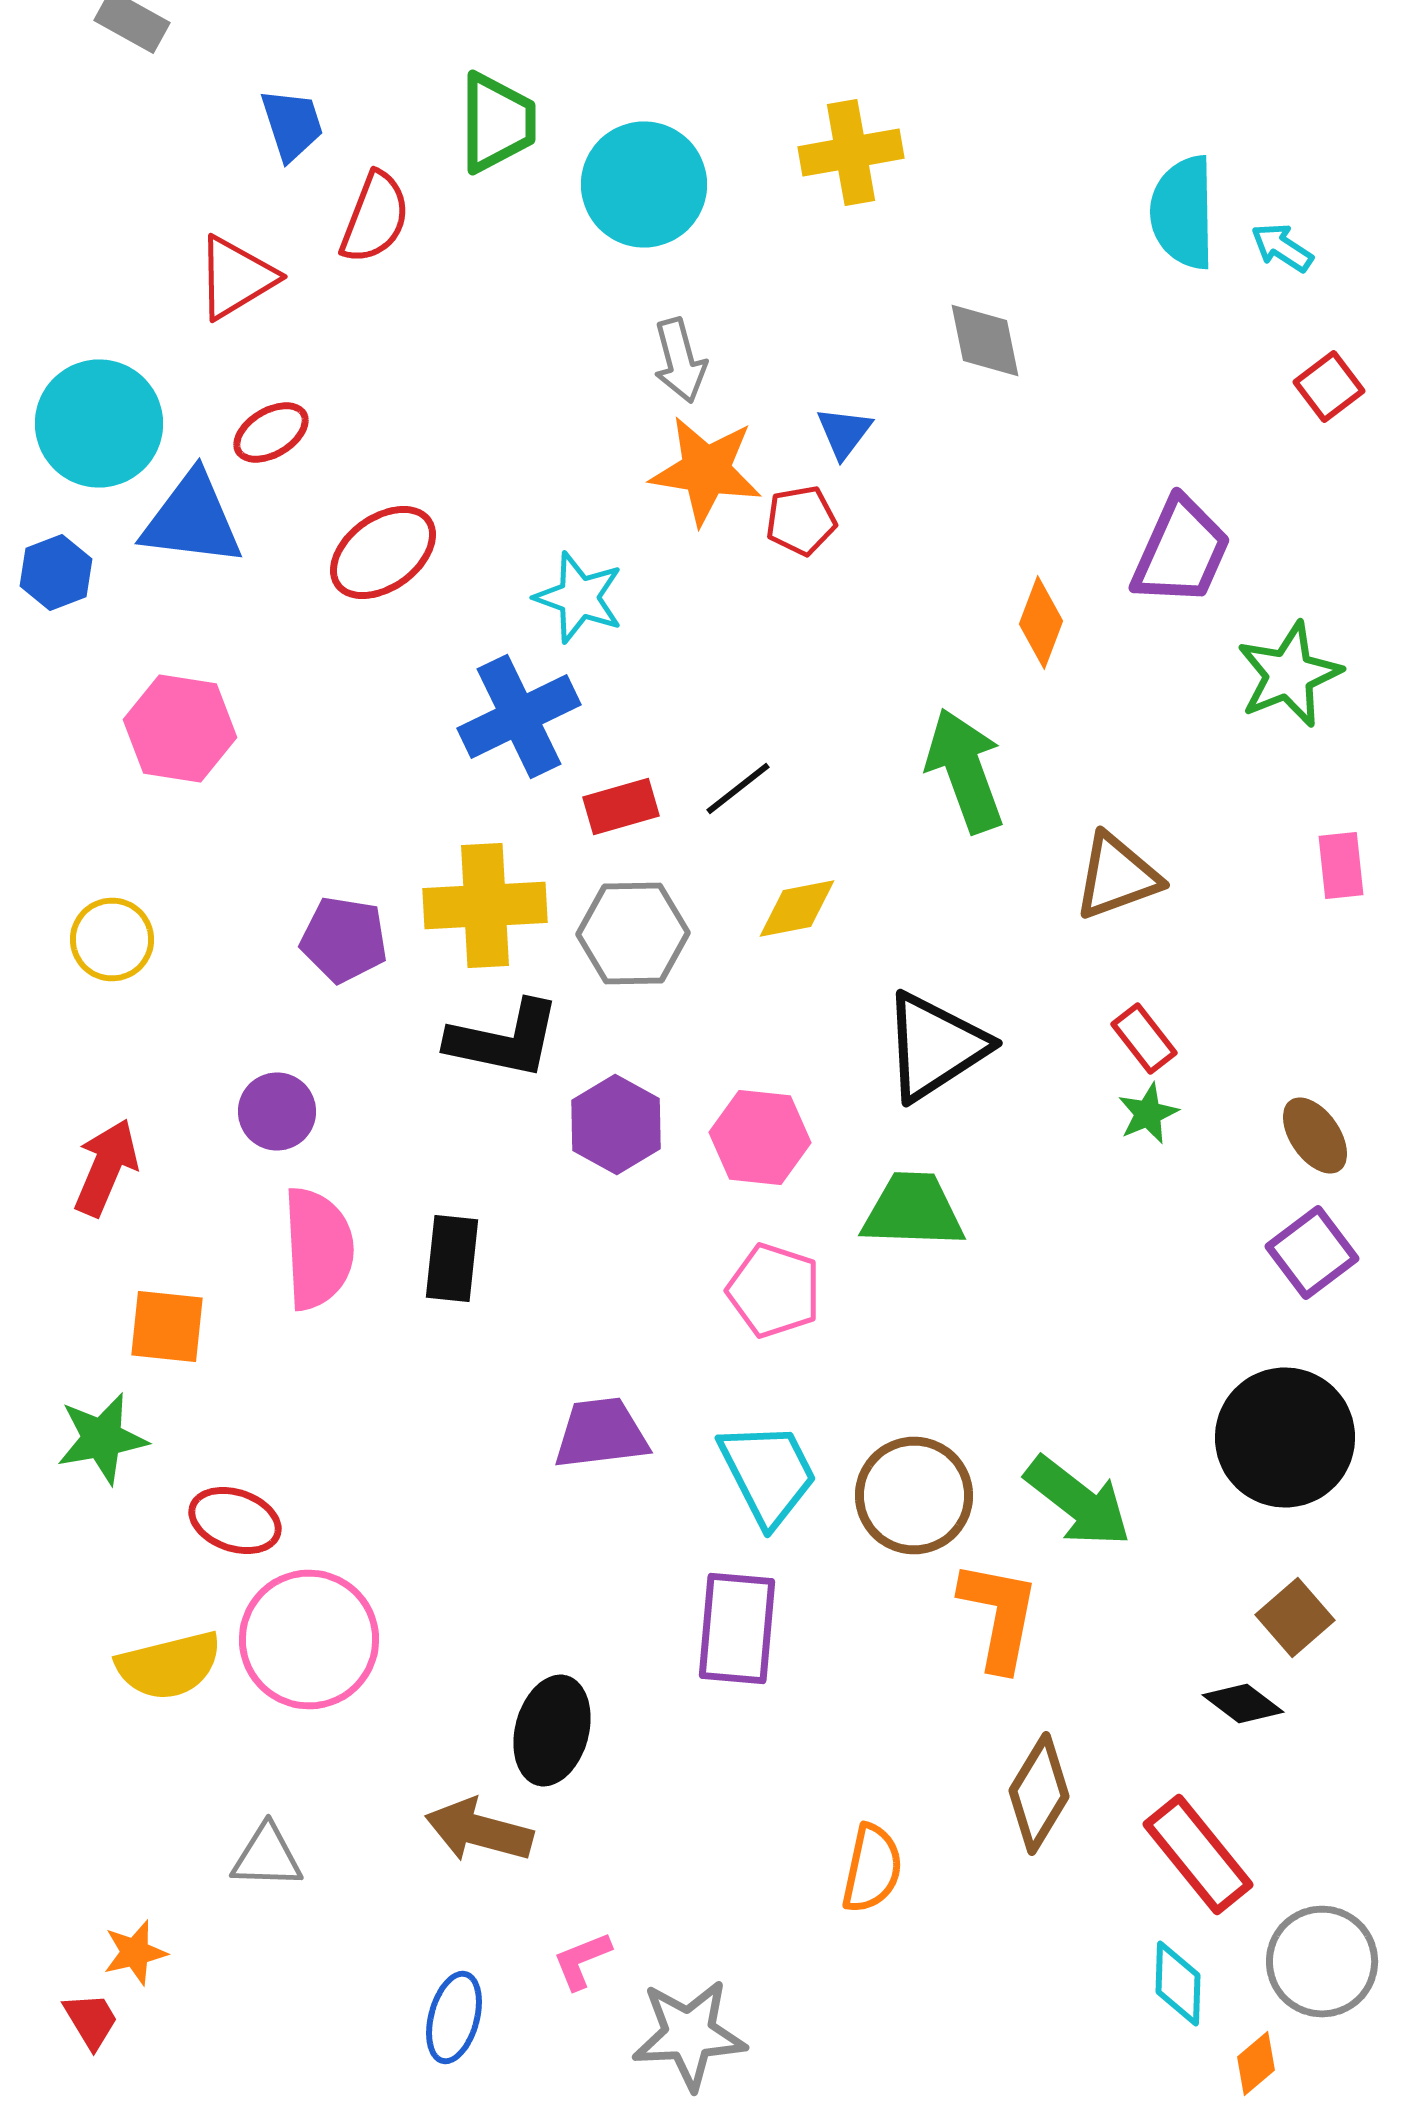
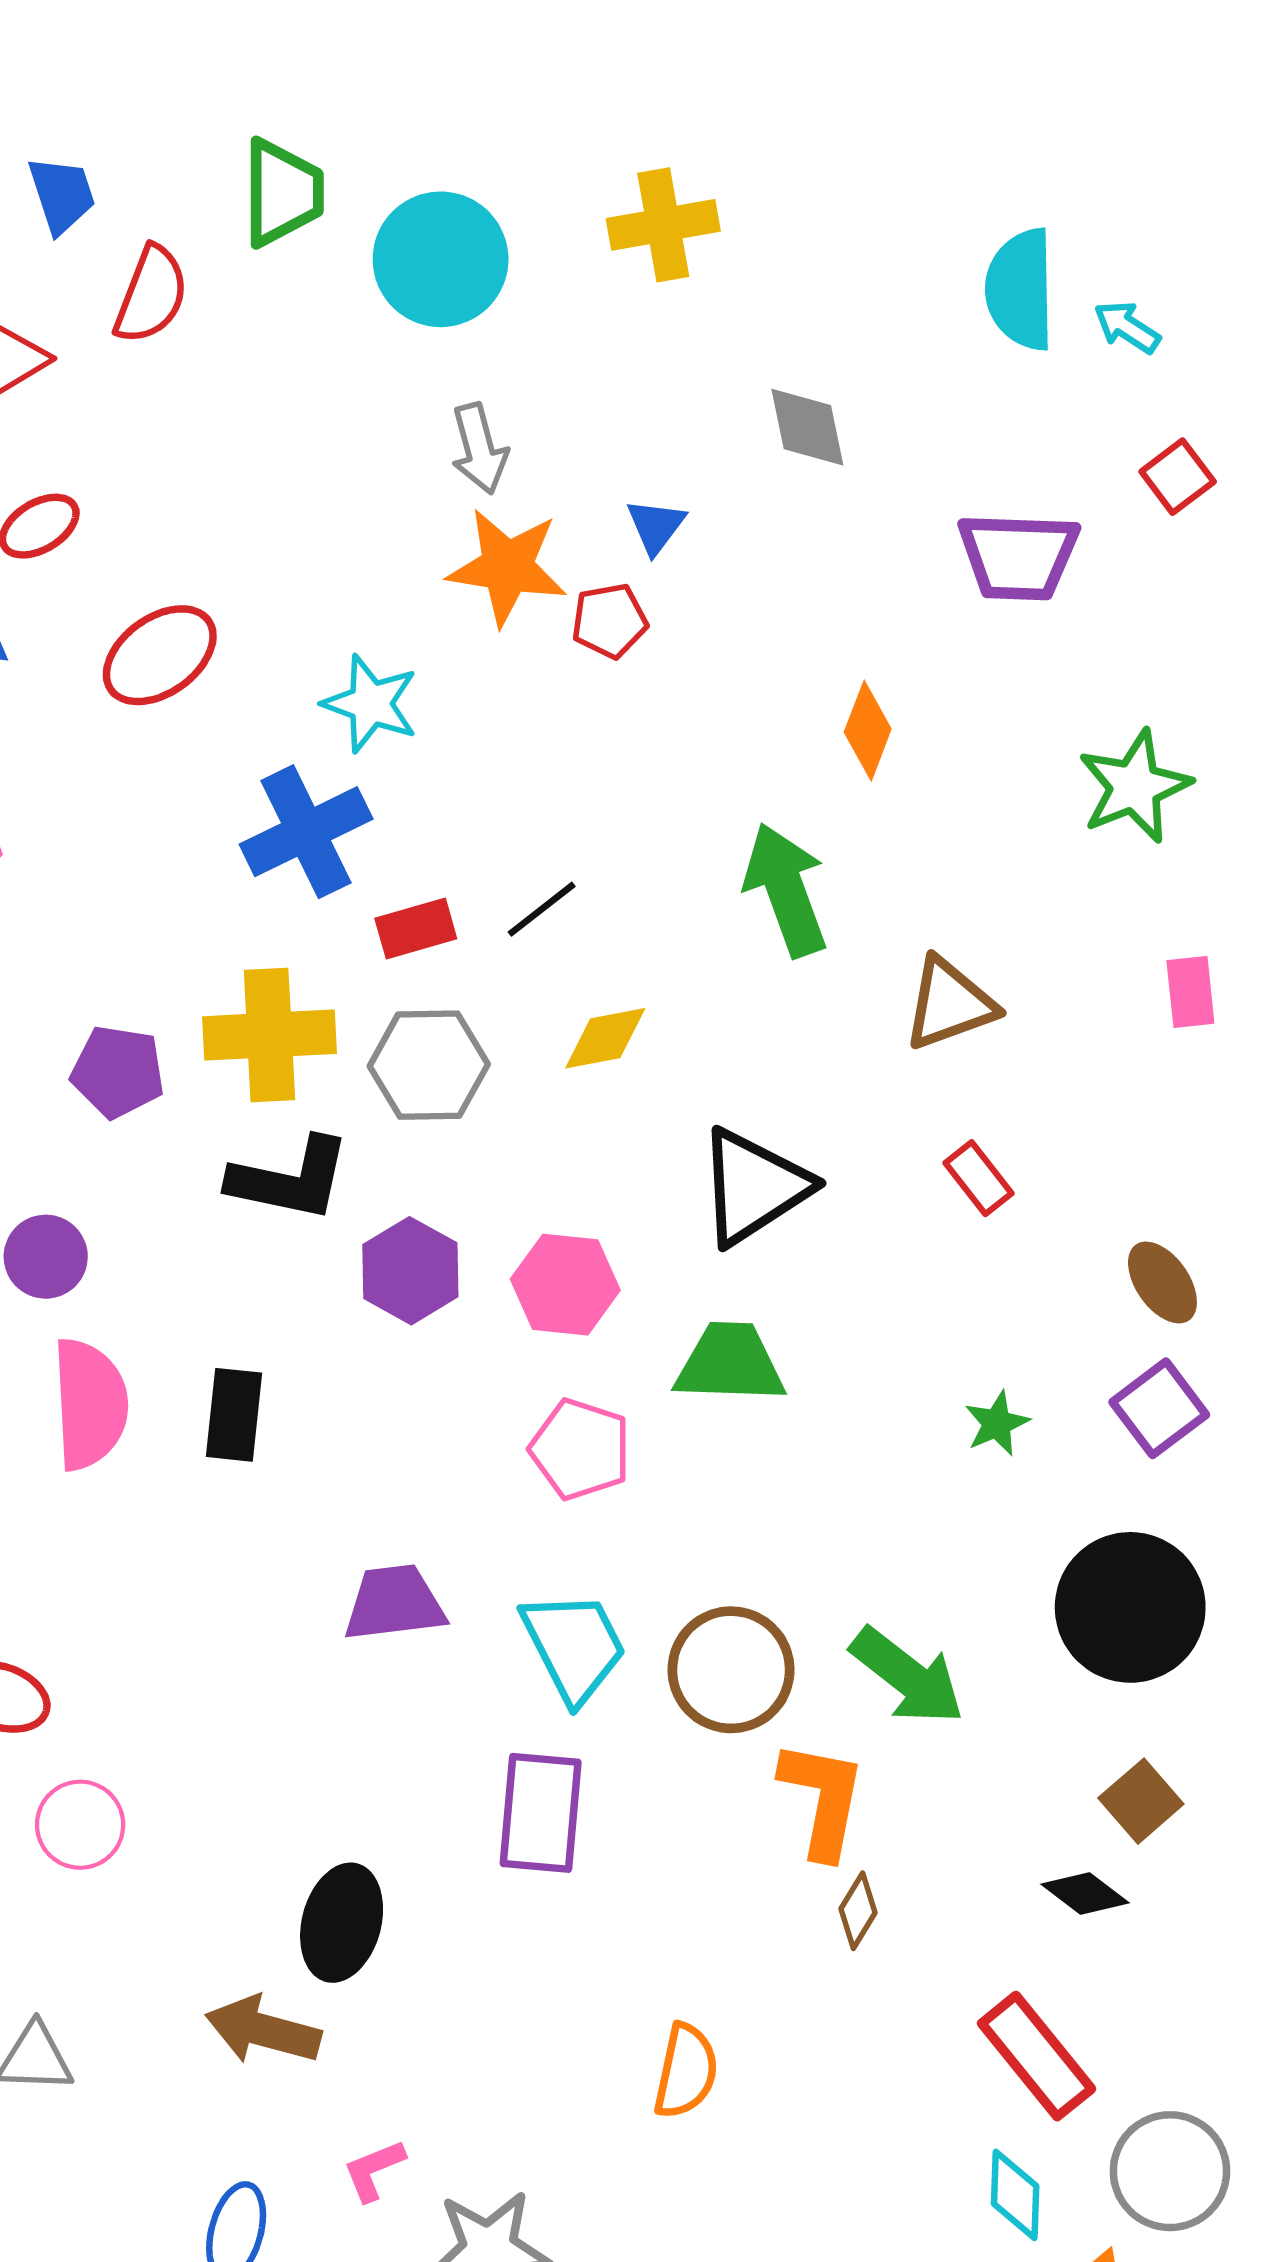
purple trapezoid: (1181, 552) -> (1018, 556), moved, turned 68
green star: (1148, 1114) -> (997, 1423), moved
pink circle: (309, 1640) -> (80, 1825), size x0.6
brown diamond: (1039, 1794) -> (858, 1911), moved, size x0.6

